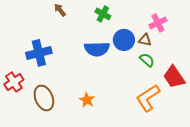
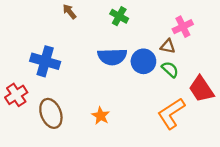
blue circle: (124, 40) -> (143, 61), moved
blue cross: (39, 53) -> (45, 61), turned 30

